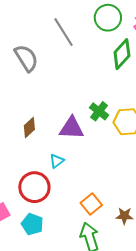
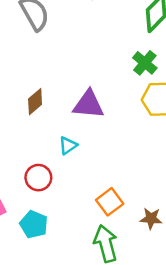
green cross: (99, 111) -> (145, 63), moved
red circle: (34, 187) -> (38, 178), size x0.7

